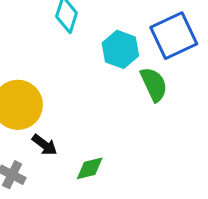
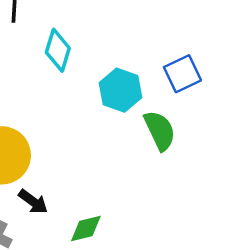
blue square: (174, 36) -> (182, 74), size x0.7

